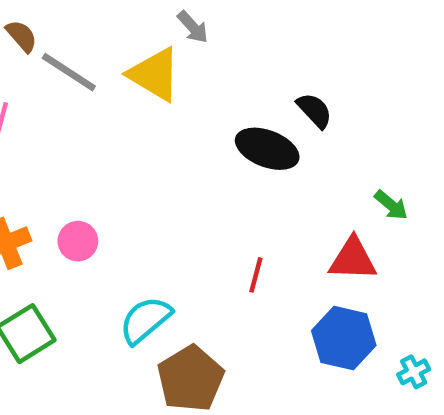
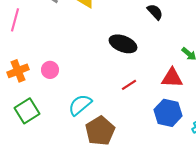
black ellipse: (267, 149) -> (123, 44), moved
red line: (256, 275) -> (129, 85), turned 42

